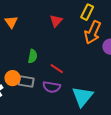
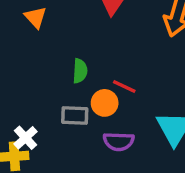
orange circle: (13, 78) -> (105, 103), moved
purple semicircle: (52, 87) -> (119, 141), moved

